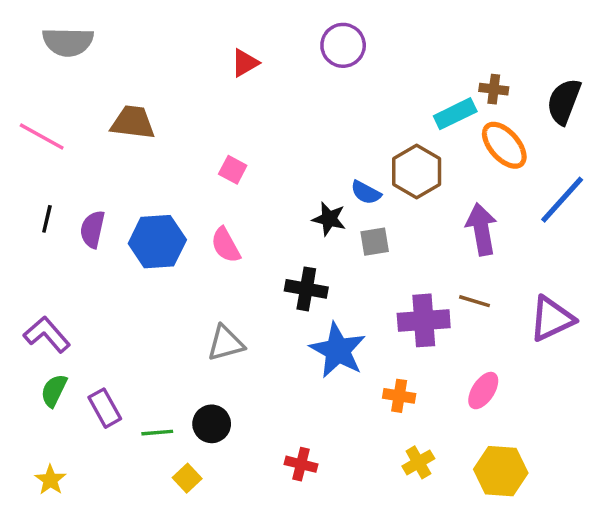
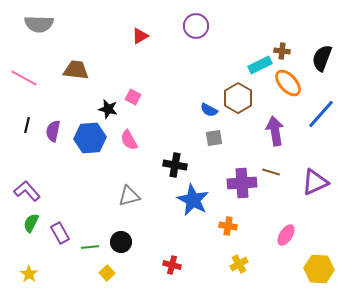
black star: (329, 219) -> (108, 109), moved
pink ellipse: (483, 391) -> (286, 235), moved
yellow hexagon: (501, 471) -> (319, 269), moved

